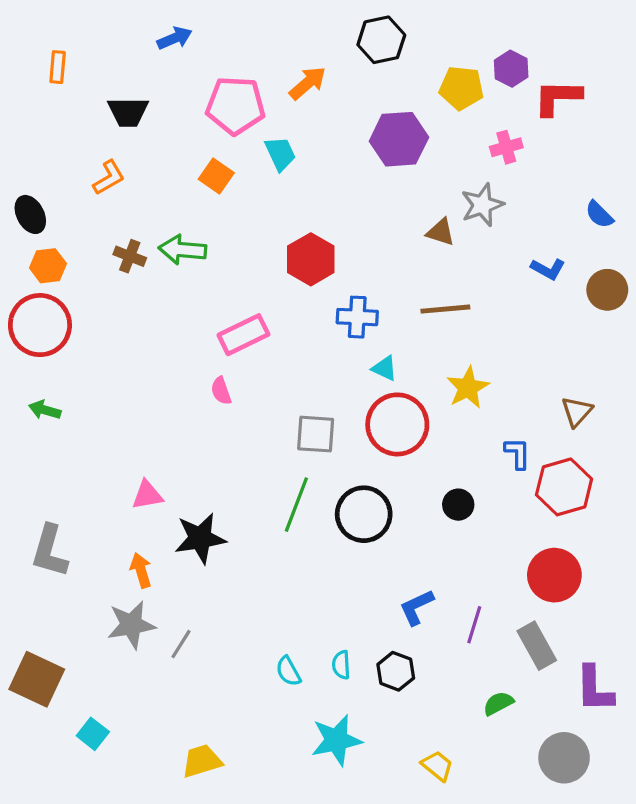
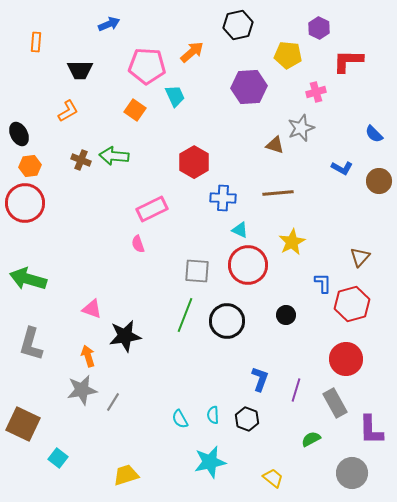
purple hexagon: (511, 69) -> (319, 28), moved
green arrow: (45, 410) -> (28, 279), moved, size x1.8
pink triangle: (147, 495) -> (92, 309), turned 30
blue L-shape: (417, 607) -> (260, 379), turned 135

